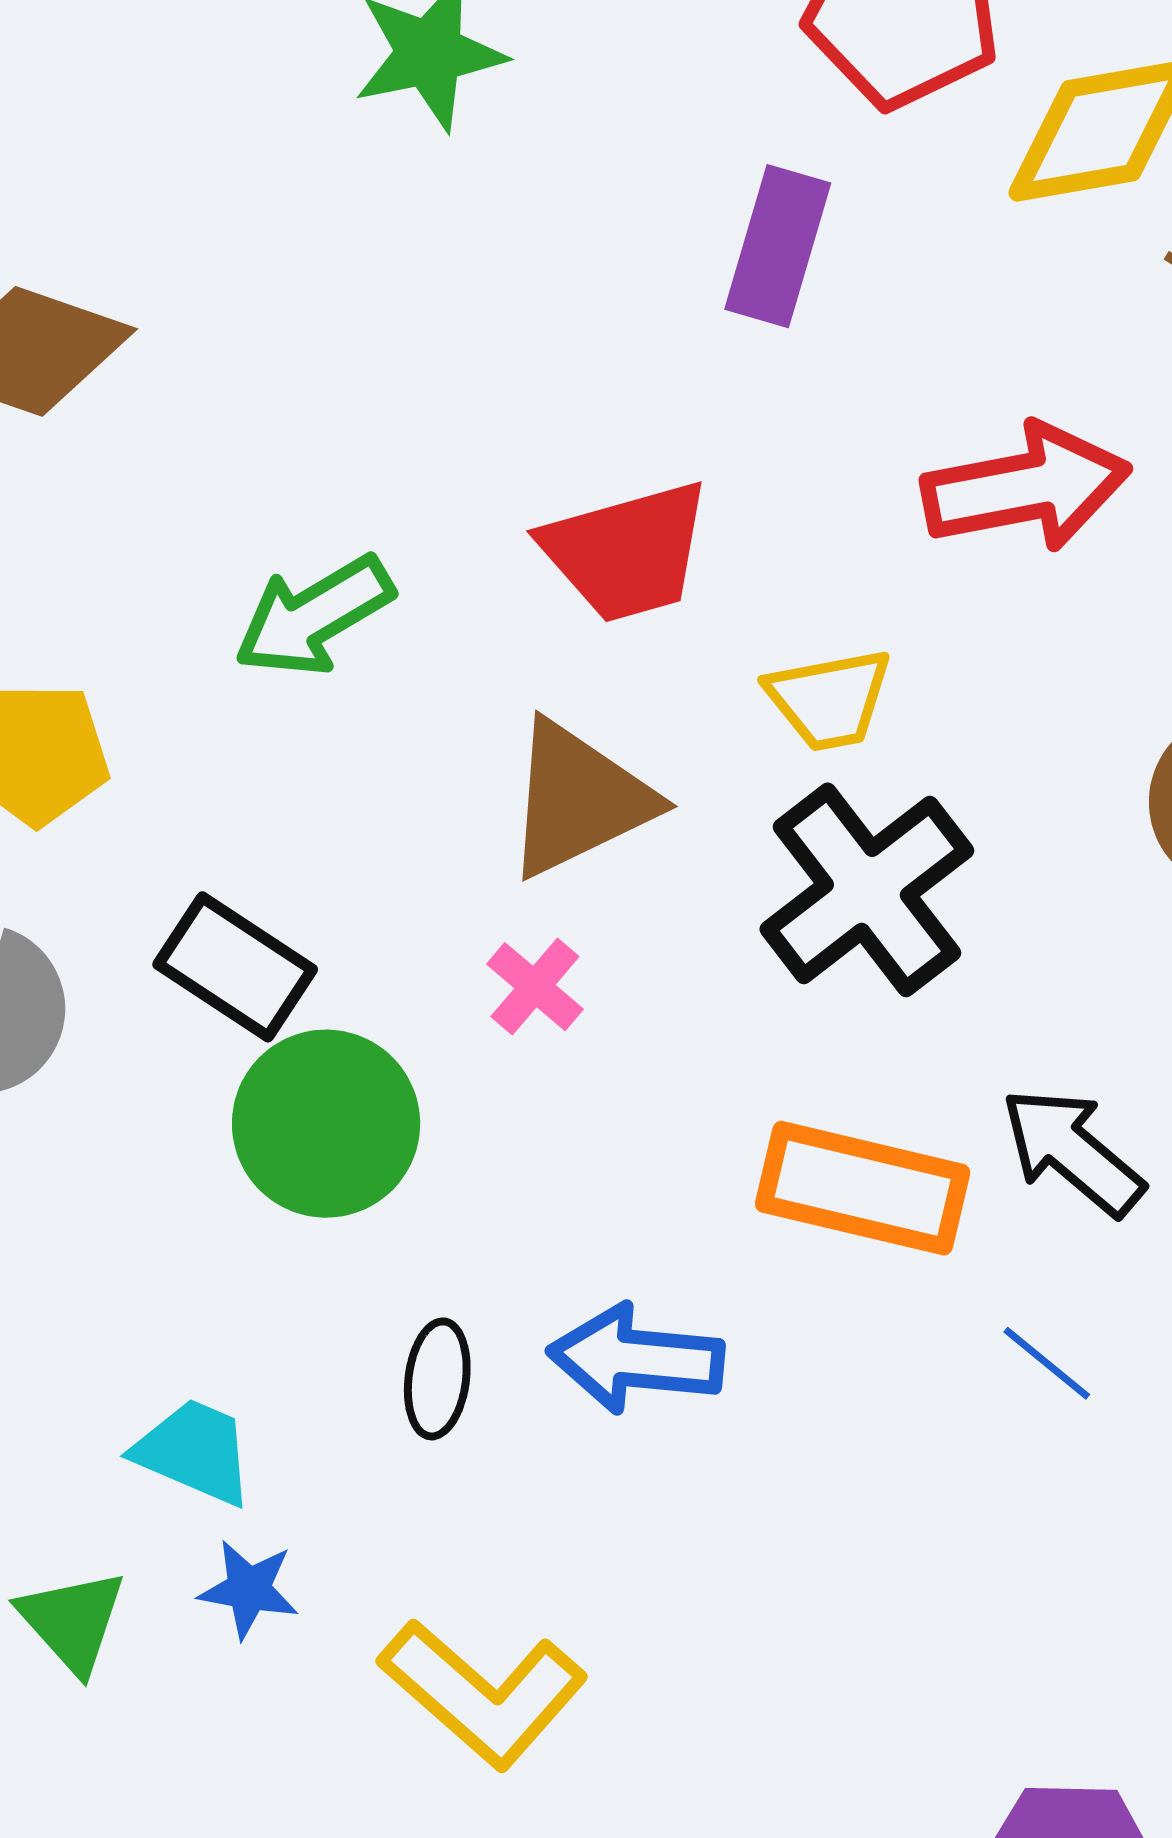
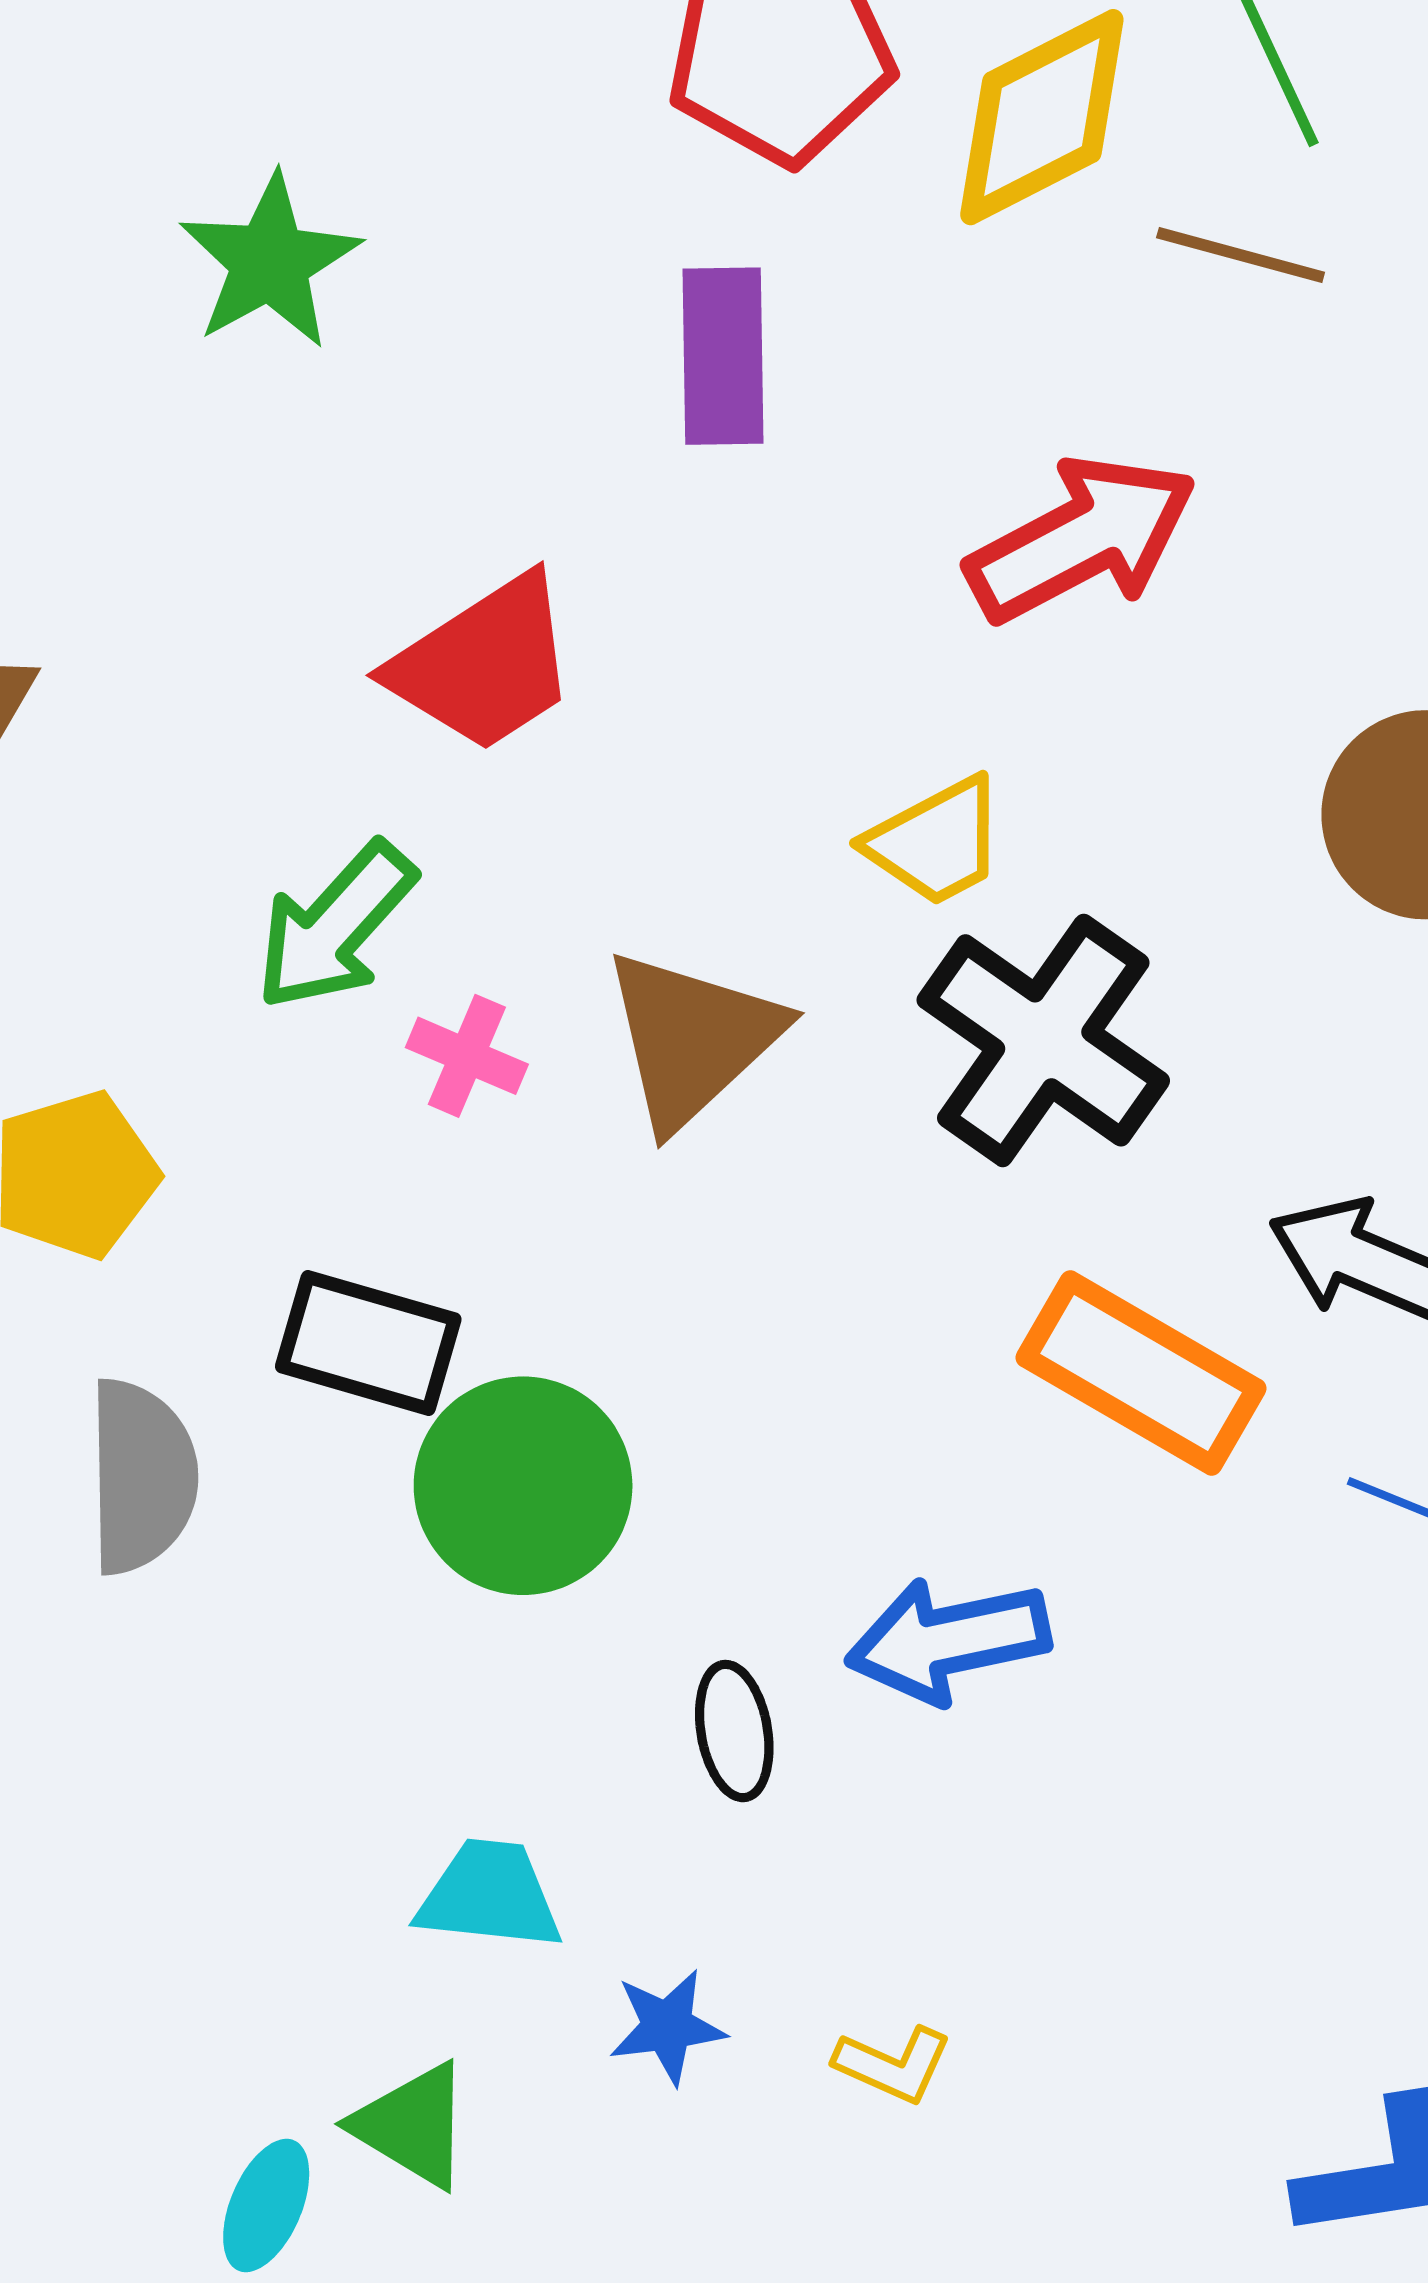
red trapezoid: (626, 552) -> (484, 664), moved
pink cross: (535, 987) -> (467, 1056), moved
orange rectangle: (863, 1188) -> (1141, 1373), turned 34
blue star: (249, 1589) -> (667, 2027), moved
yellow L-shape: (483, 1693) -> (893, 2065), size x0.5

